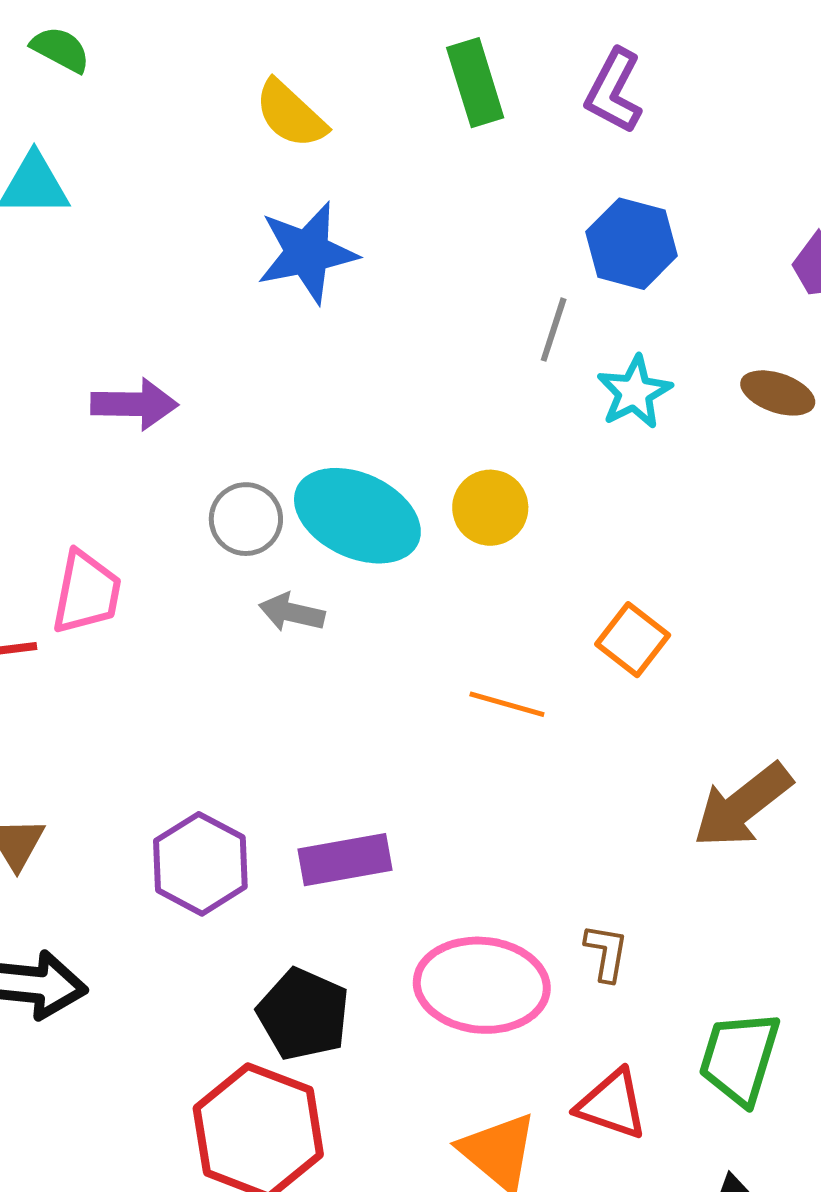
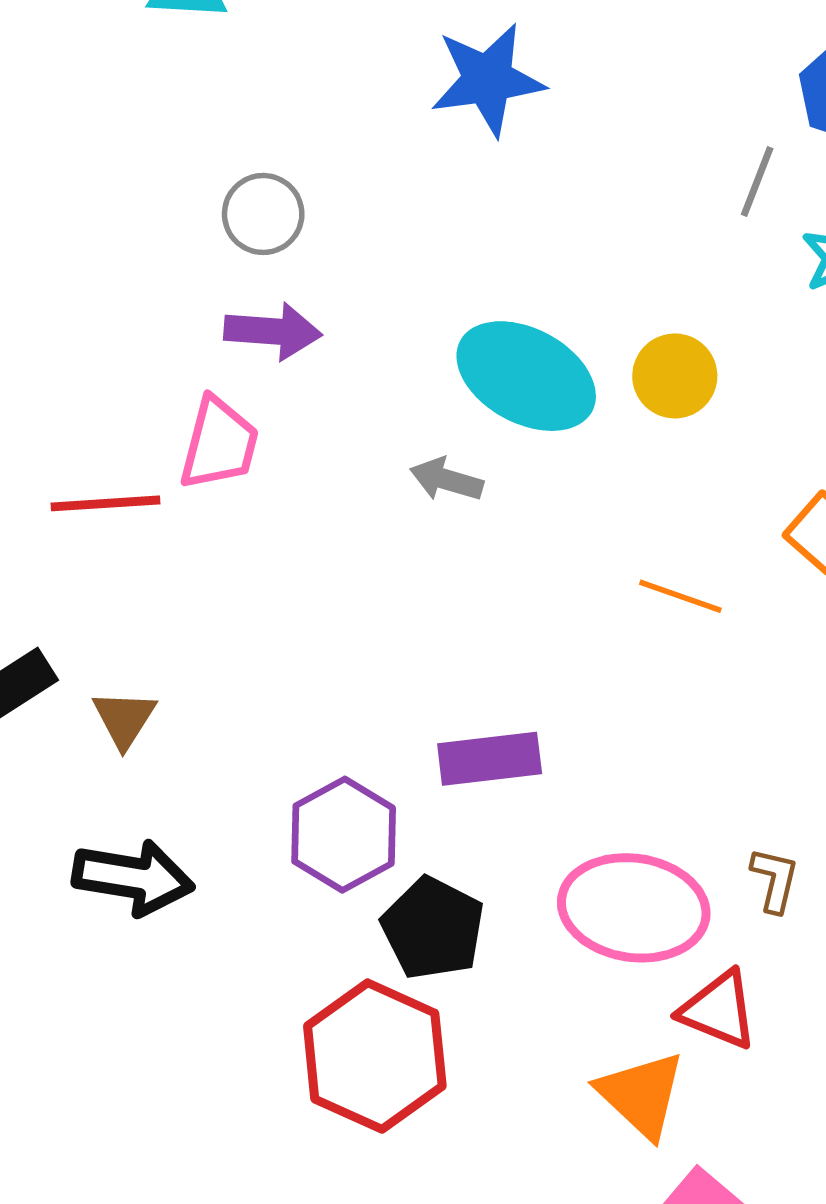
purple arrow: (134, 404) -> (273, 331), moved
gray circle: (246, 519) -> (263, 214), moved
purple hexagon: (200, 864) -> (344, 835), moved
red triangle: (612, 1104) -> (719, 1010), moved

